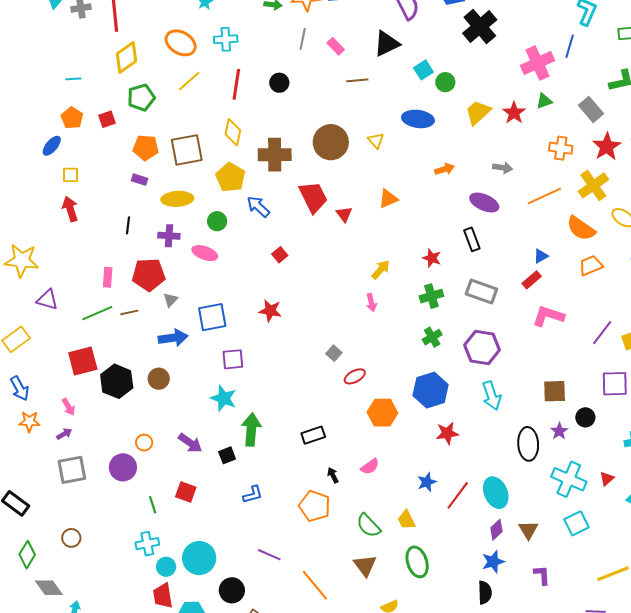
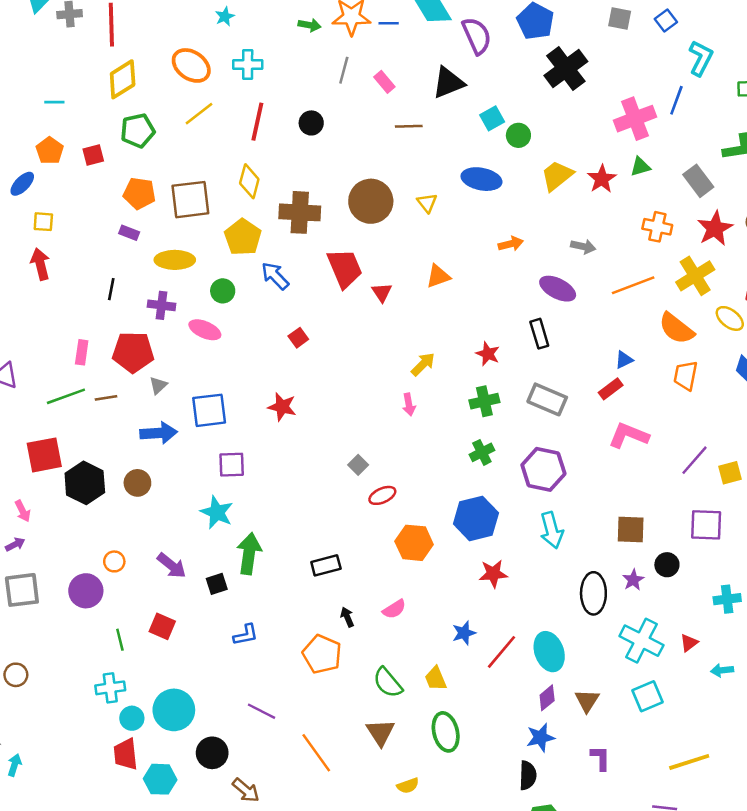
orange trapezoid: (591, 265) -> (686, 375), turned -60

